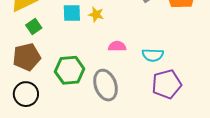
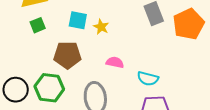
brown pentagon: (27, 57) -> (67, 55), moved
green hexagon: (70, 70) -> (49, 88), moved

